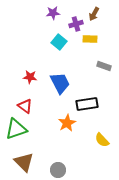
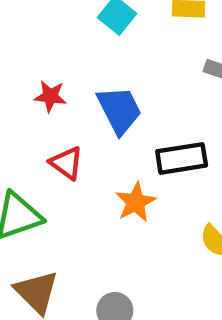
red triangle: (25, 106) -> (66, 163), moved

